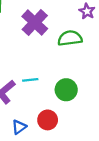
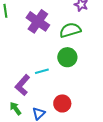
green circle: (66, 90) -> (67, 57), moved

